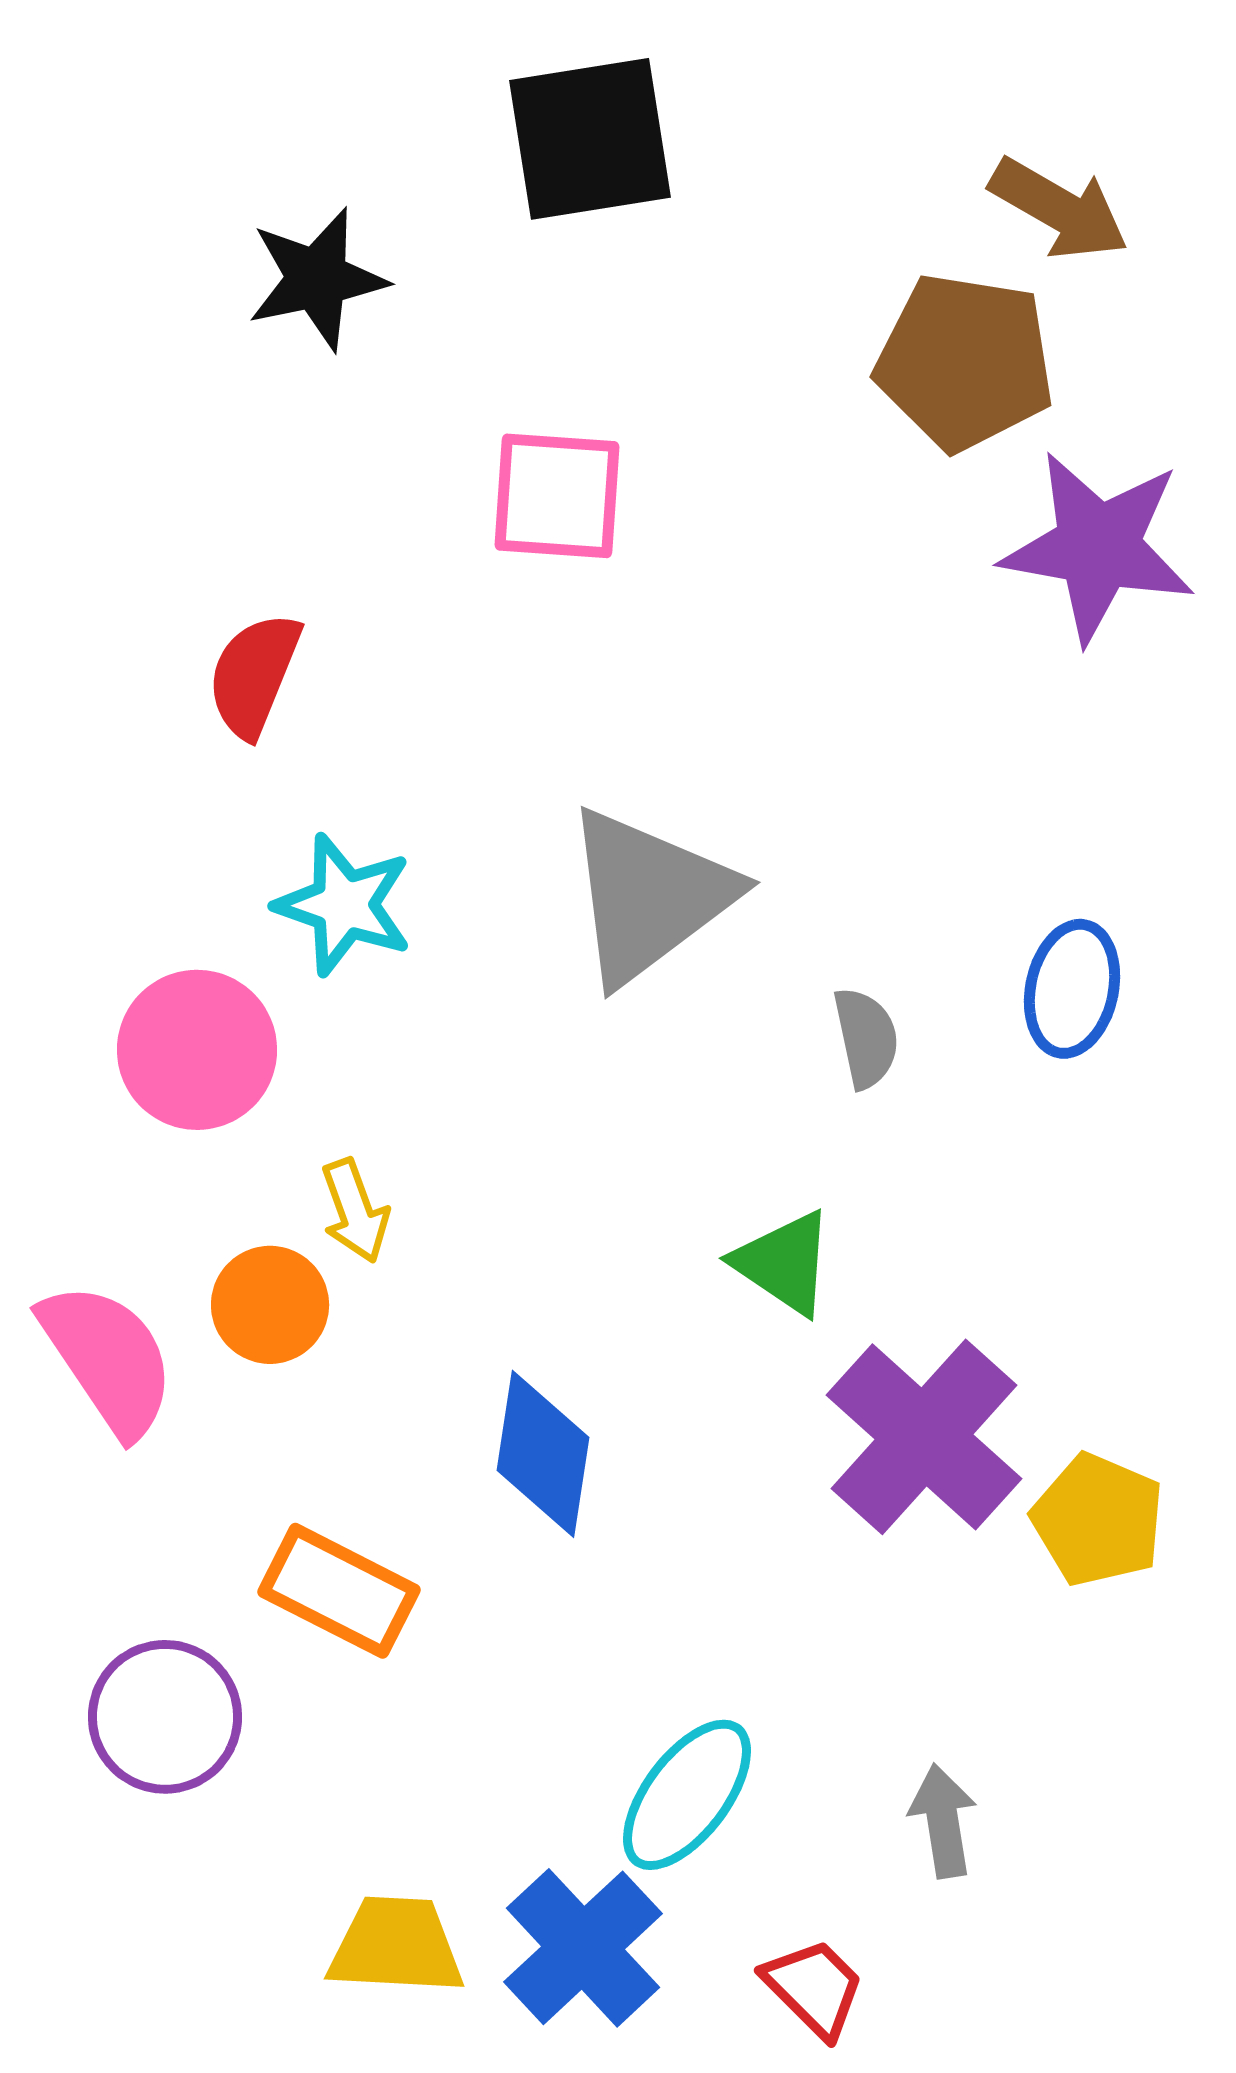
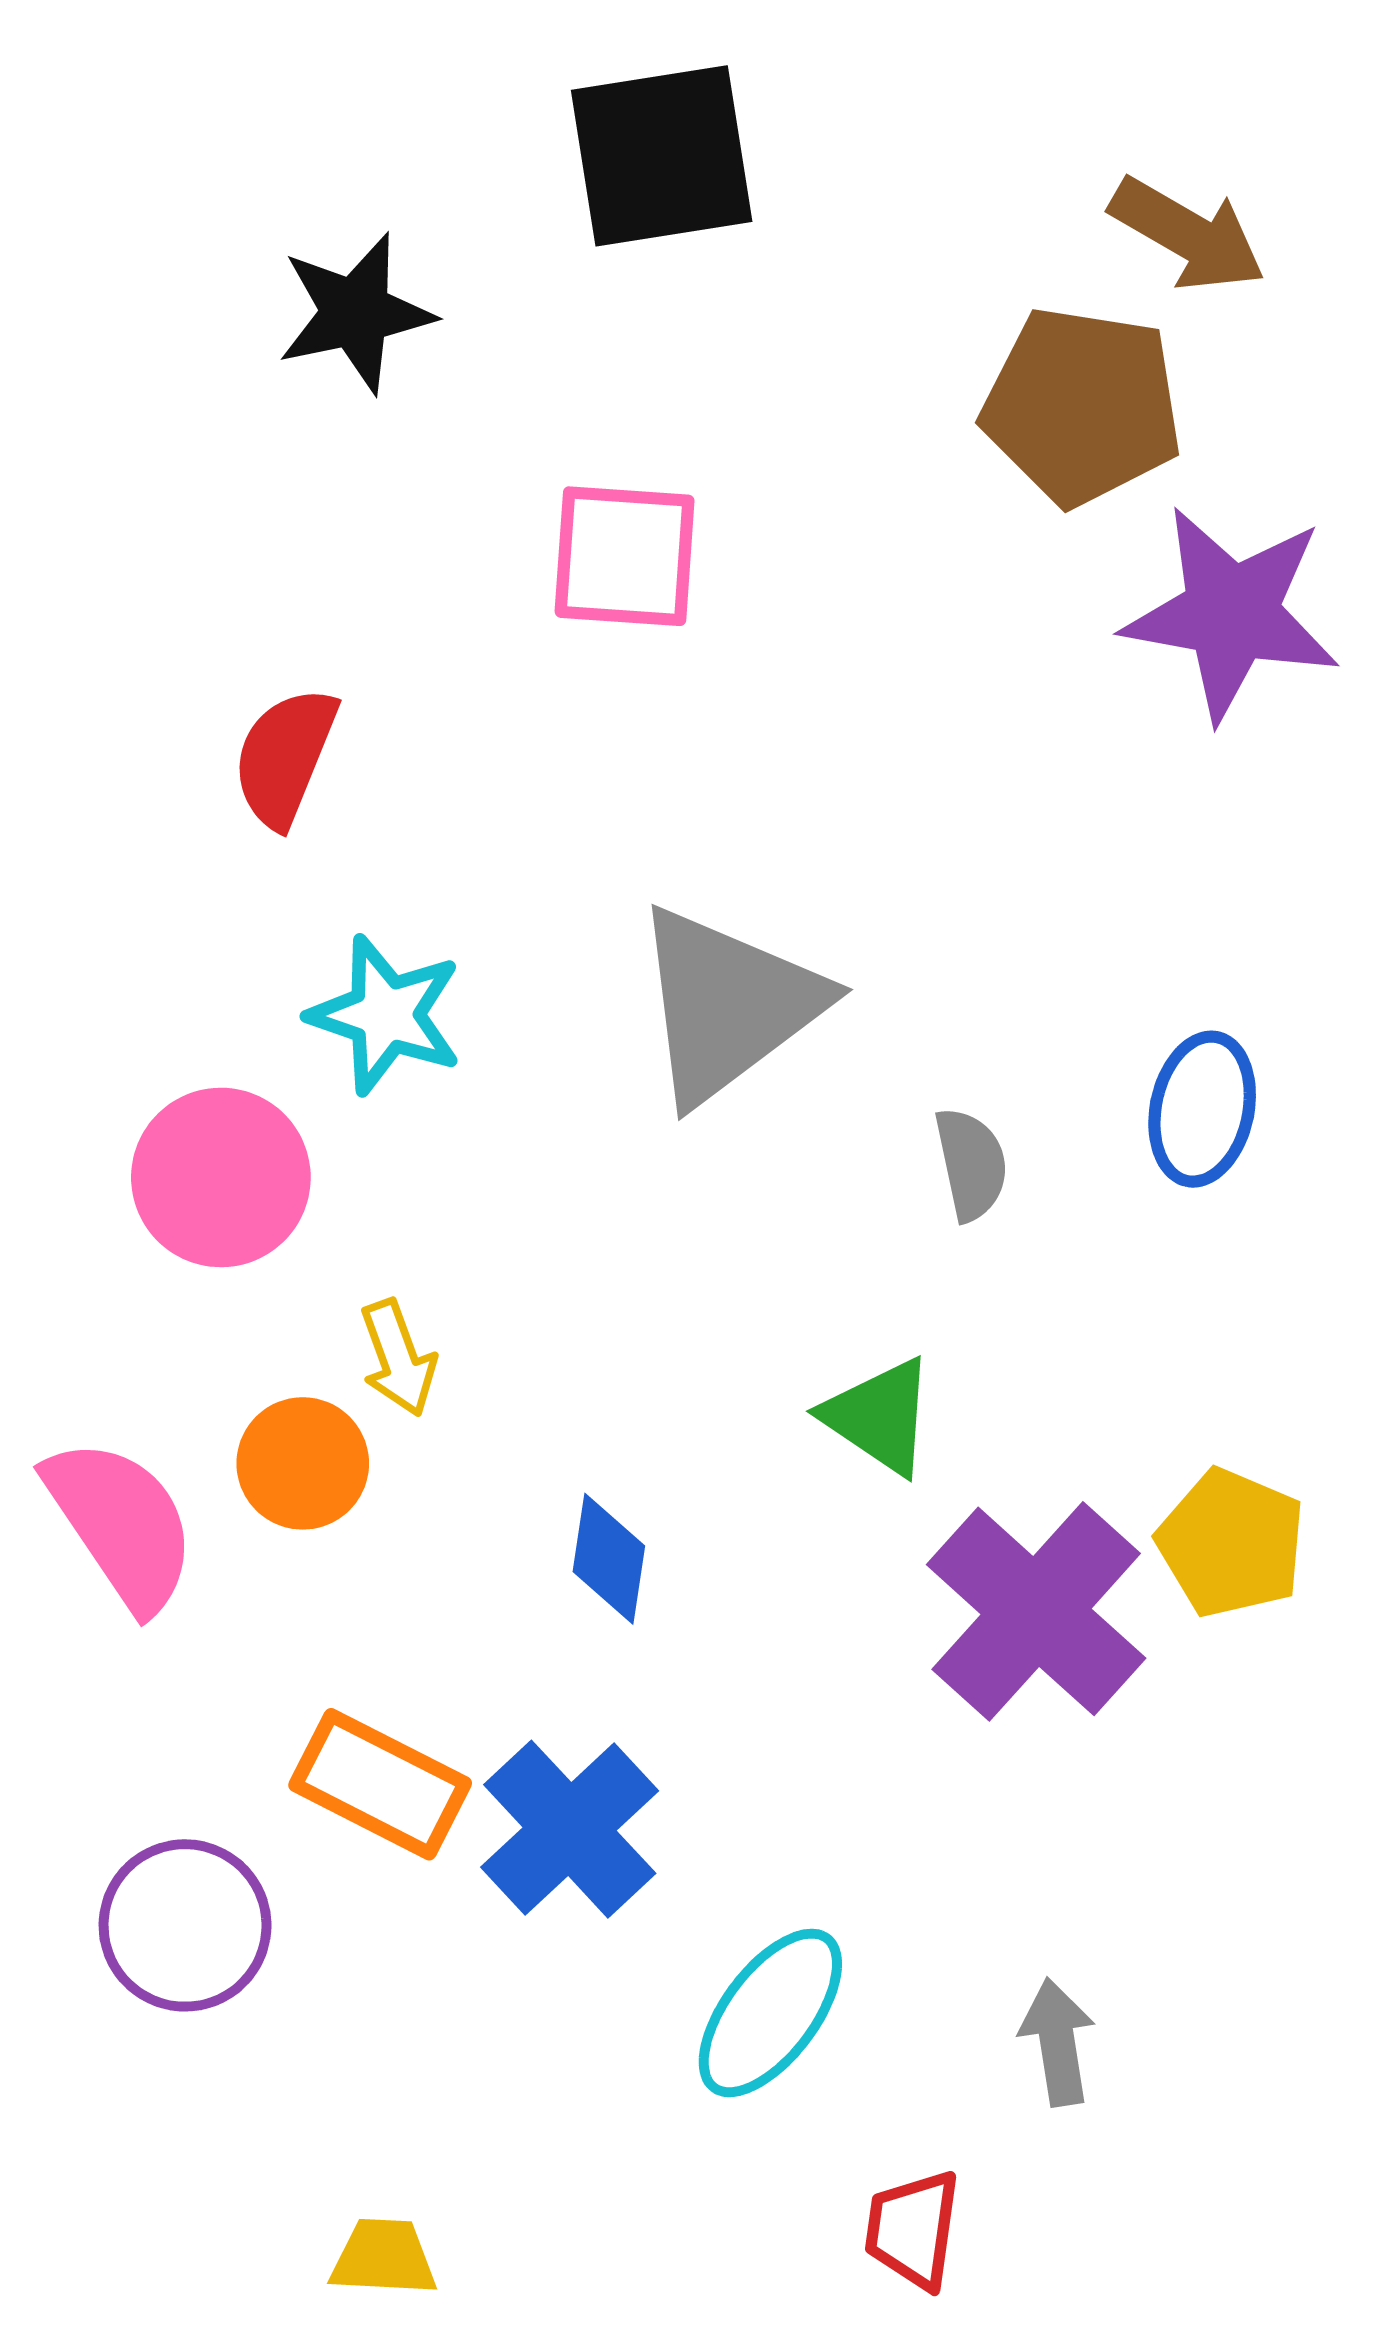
blue diamond: (543, 1454) -> (609, 1559), moved, size x0.7
yellow pentagon: (1098, 1520) -> (1231, 1543), moved
yellow trapezoid: (396, 1946) -> (383, 2257), moved, size x0.7
blue cross: (583, 1948) -> (570, 1829), moved
red trapezoid: (814, 1988) -> (913, 2229), turned -127

